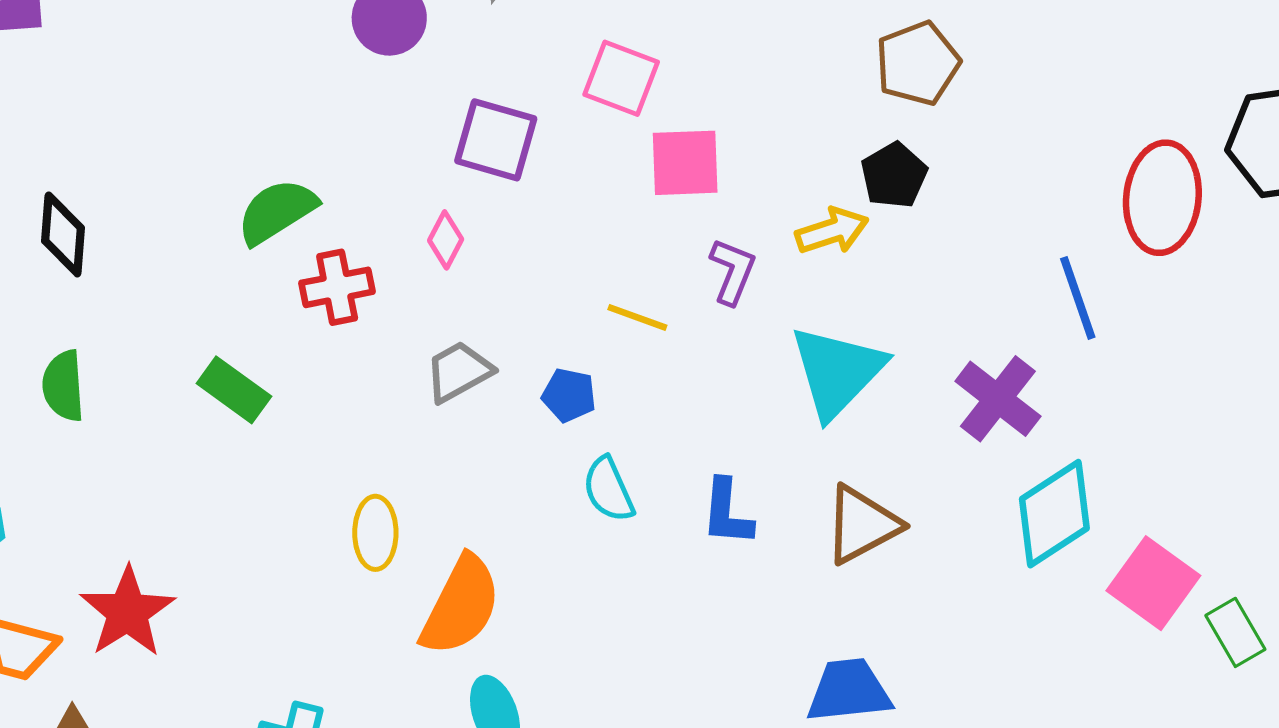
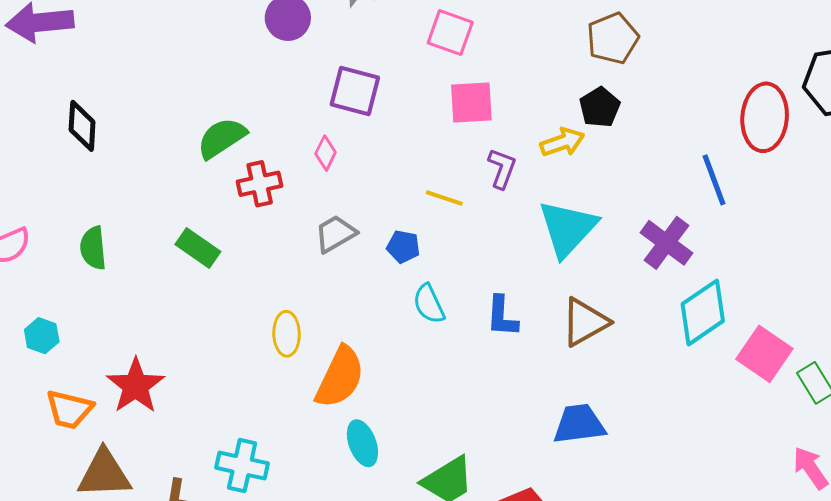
pink square: (621, 78) -> (450, 33), moved
black diamond: (63, 234) -> (82, 126), moved

